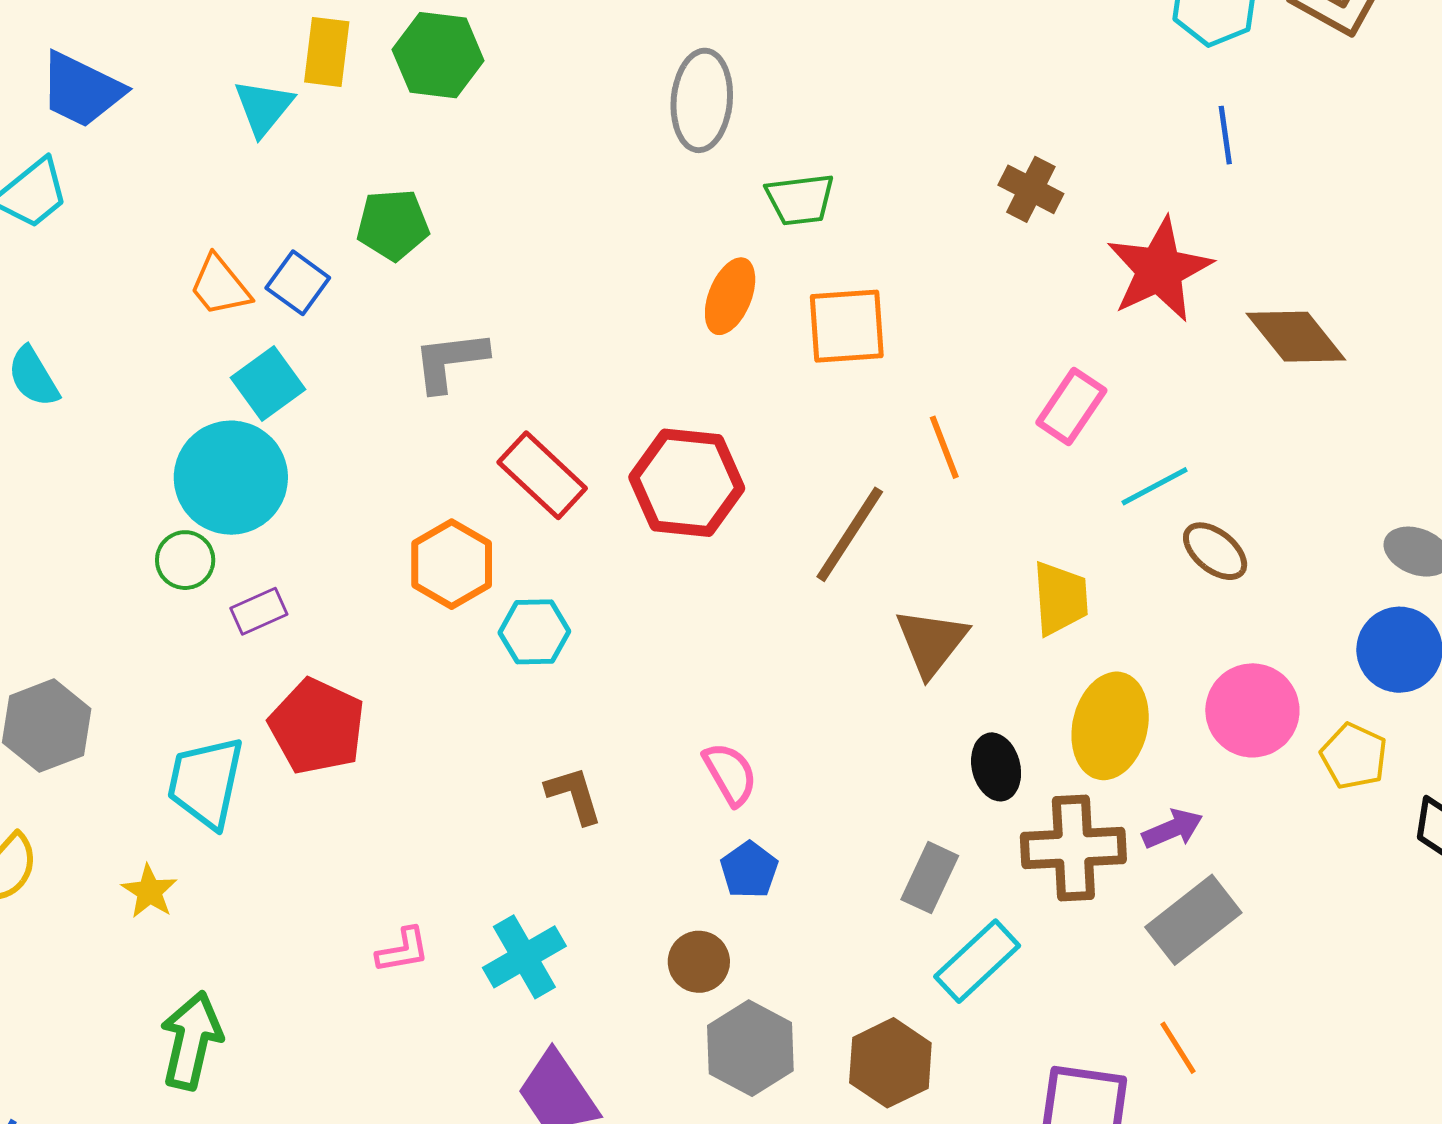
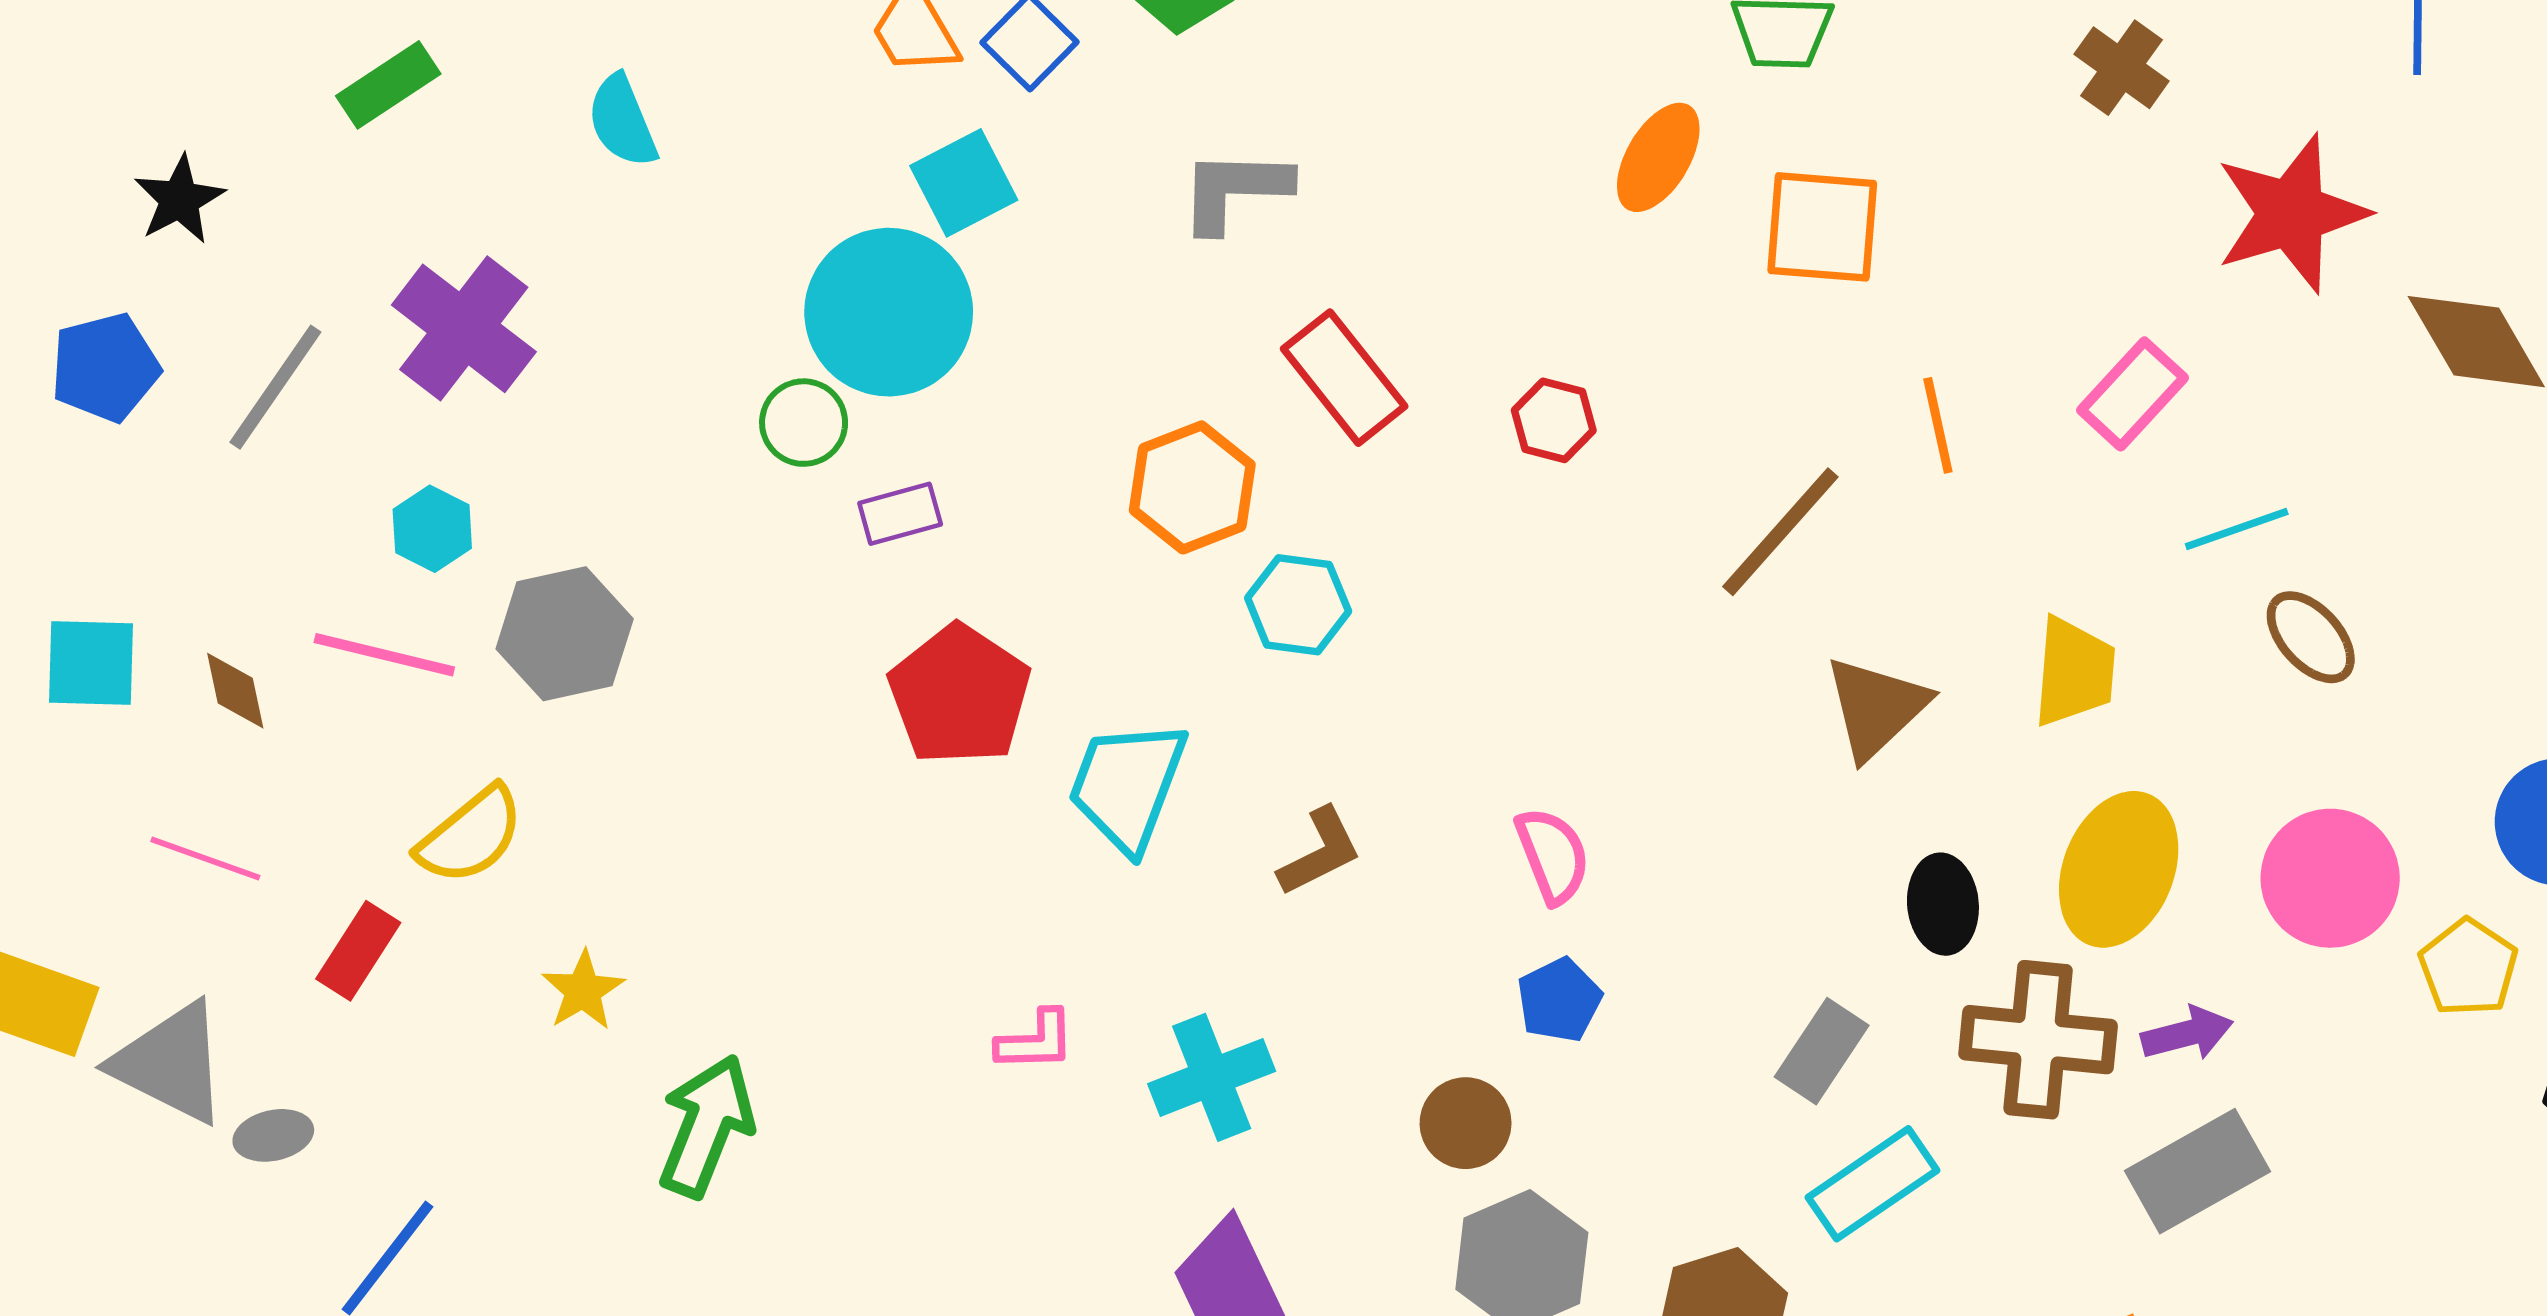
red hexagon: (687, 483) -> (1554, 420), size x0.5
cyan trapezoid: (206, 782) -> (1127, 786), moved
brown L-shape: (574, 795) -> (1320, 852), turned 72
yellow star: (149, 891) -> (583, 991), moved

